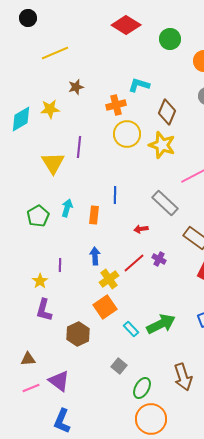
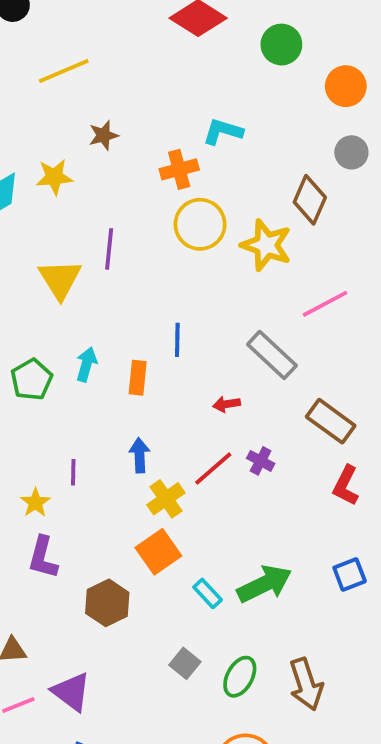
brown diamond: (167, 112) -> (310, 200), moved
green ellipse: (142, 388) -> (240, 677), moved

